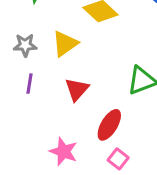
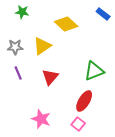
purple line: (30, 84) -> (18, 73), turned -32
red ellipse: (109, 125) -> (84, 101), moved

